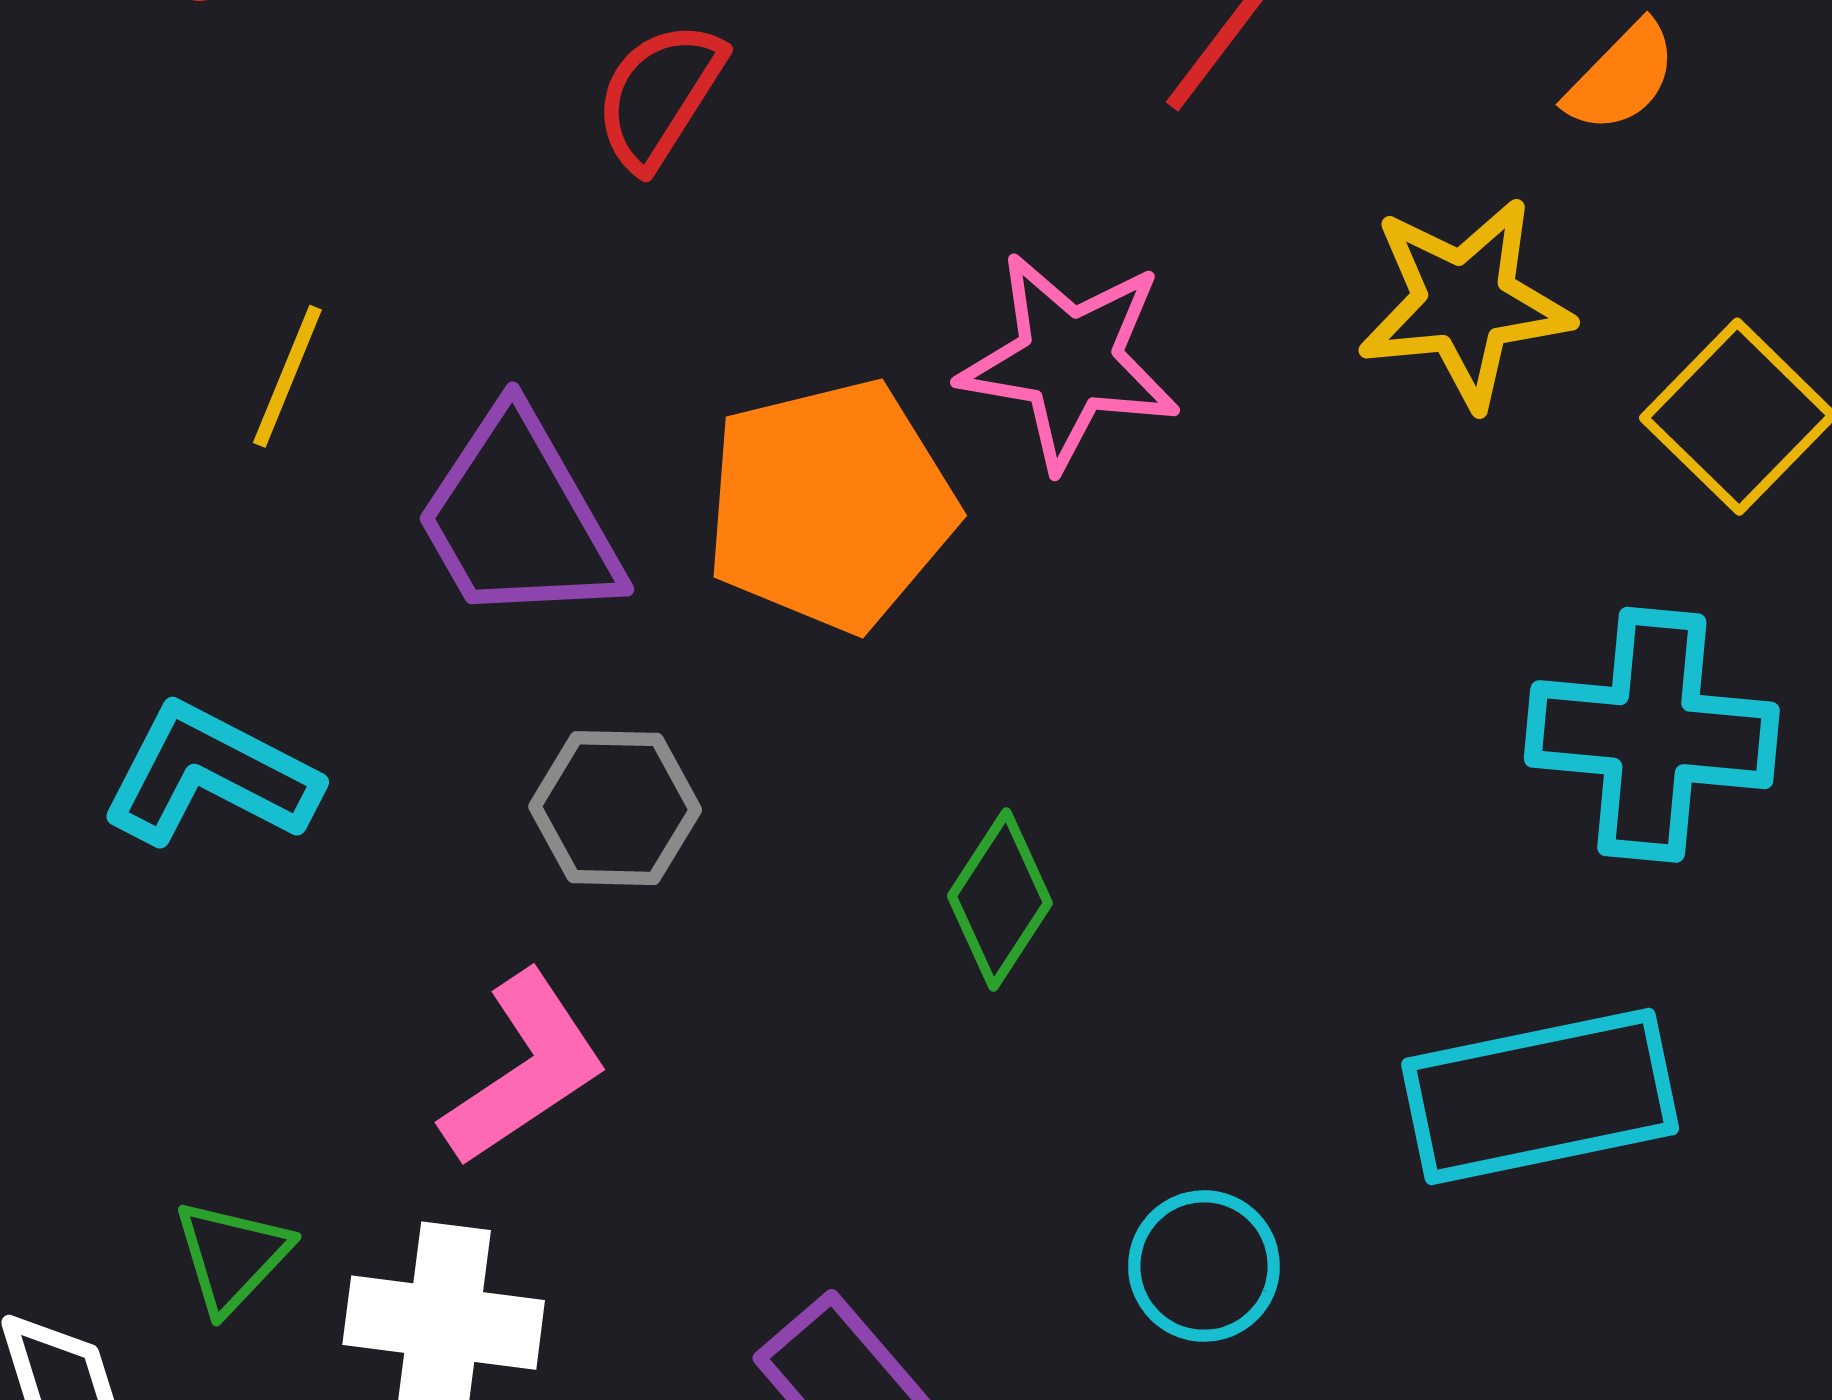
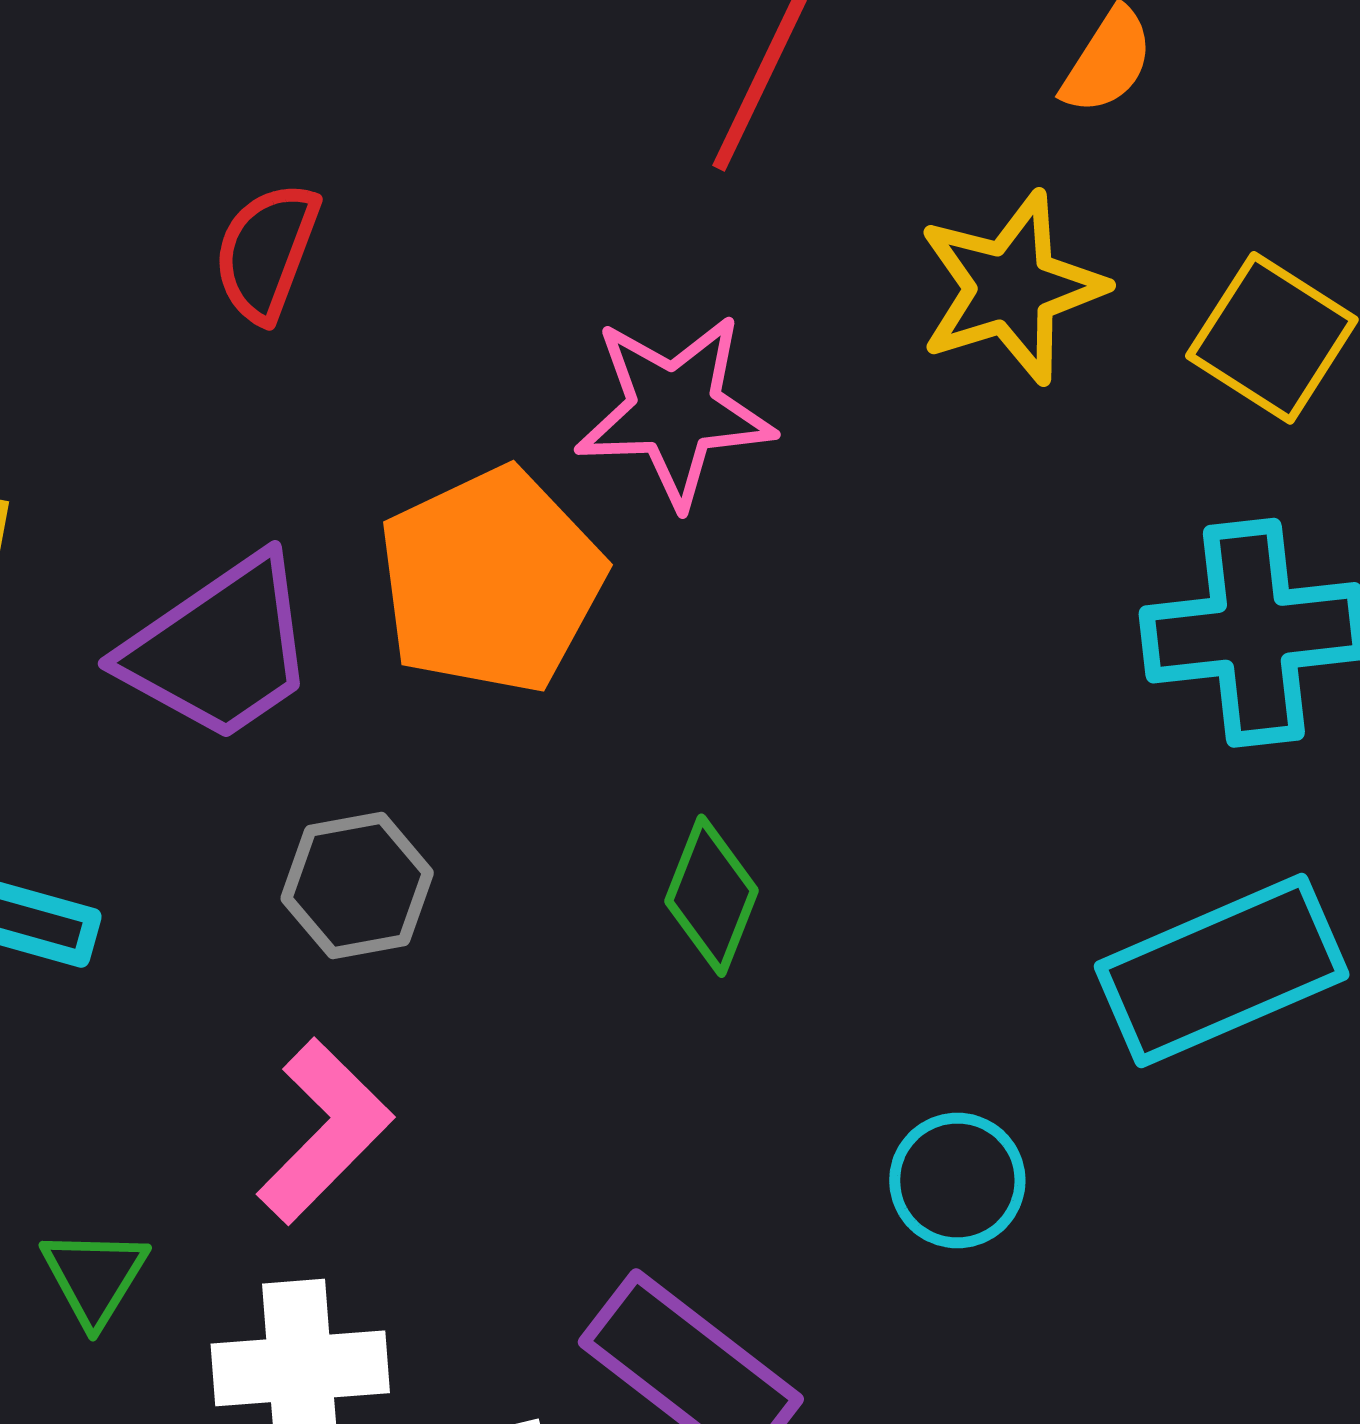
purple trapezoid: (518, 518) -> (220, 649), turned -83
green triangle: (232, 1256) -> (94, 1277), moved

